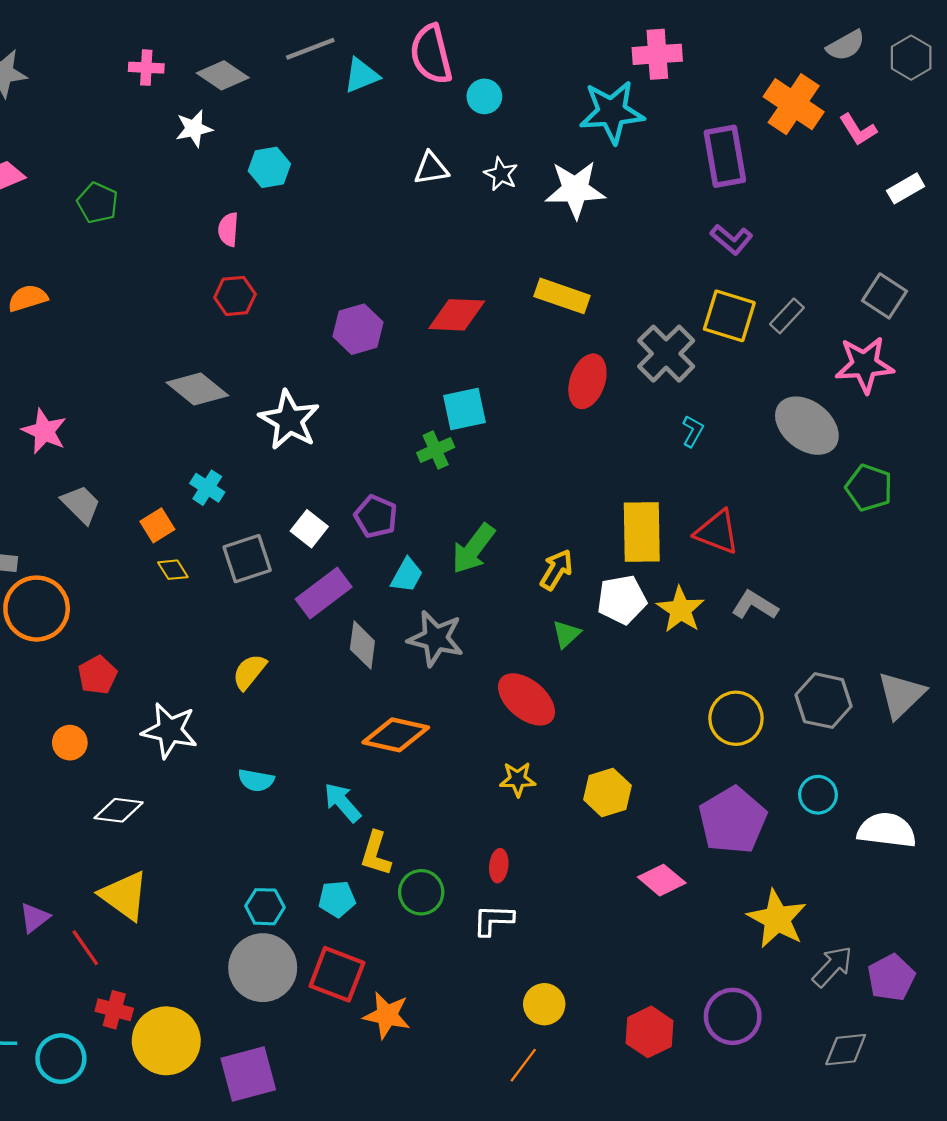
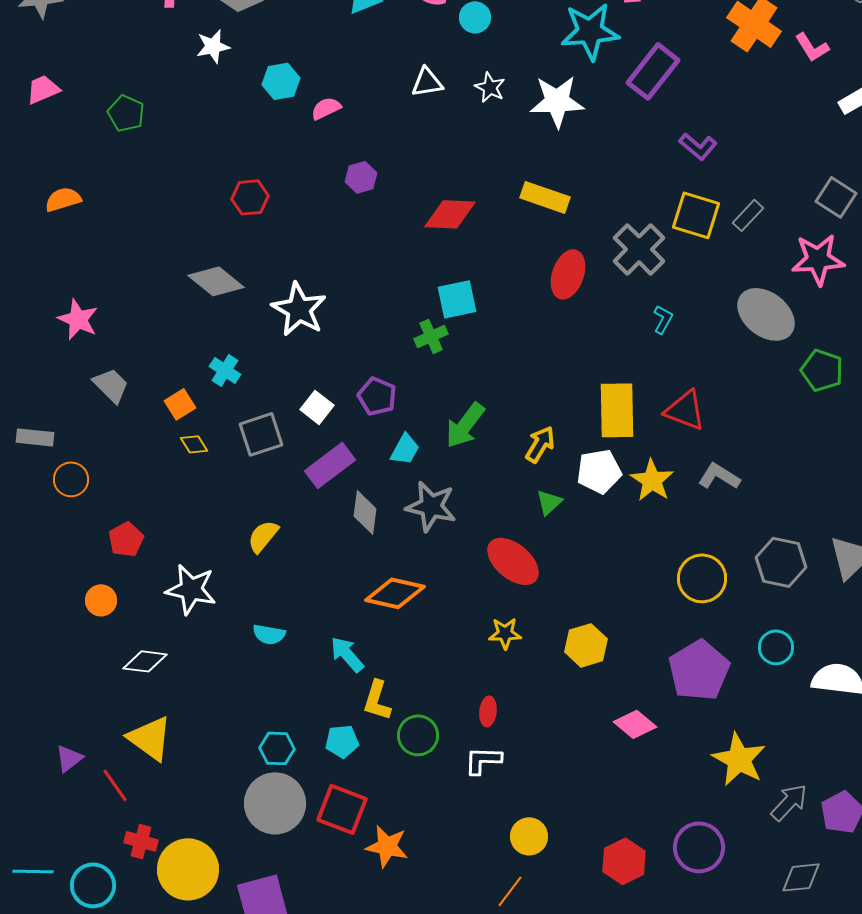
purple rectangle: (725, 156) -> (653, 71), moved, turned 48
pink semicircle: (228, 229) -> (326, 108), moved, turned 60
purple hexagon: (358, 329) -> (361, 177), moved, size x0.7
orange circle: (37, 609) -> (71, 479), size x0.6

